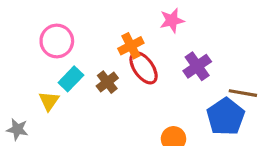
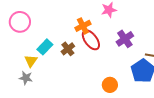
pink circle: (57, 41) -> (20, 22), moved
gray star: (17, 129) -> (26, 78), moved

